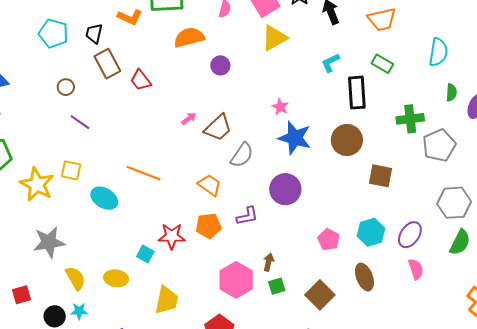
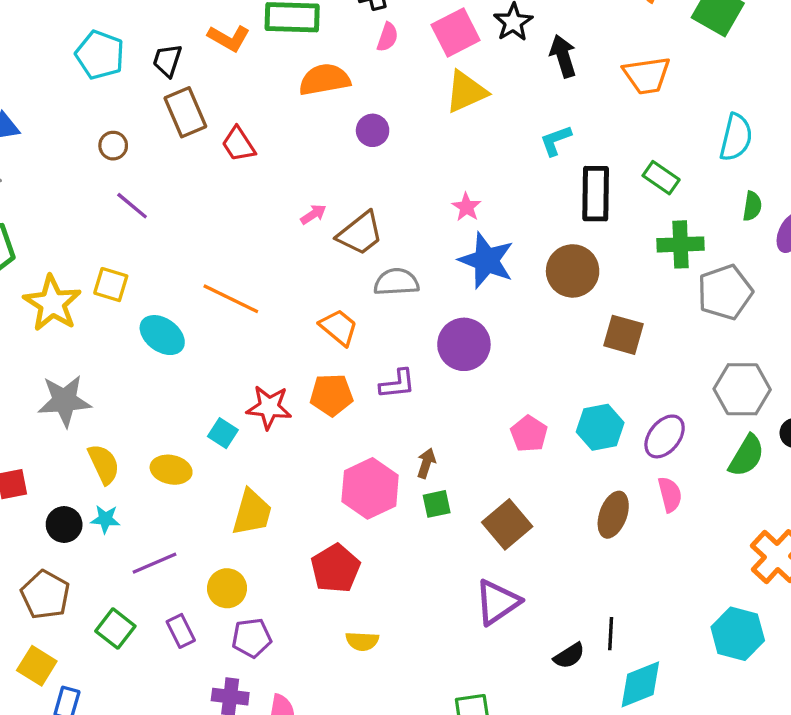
green rectangle: (382, 64) -> (661, 178), moved
gray semicircle: (242, 155) -> (396, 282), turned -132
brown ellipse: (364, 277) -> (613, 515), moved, turned 36

